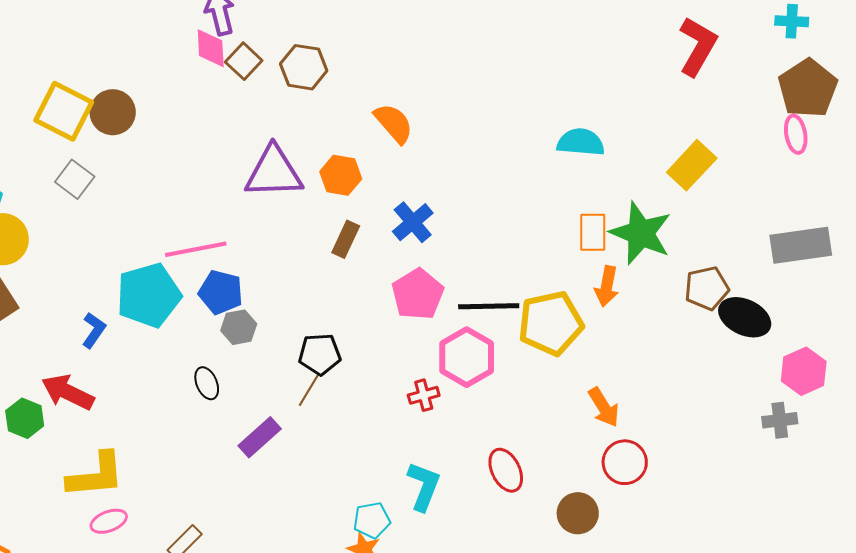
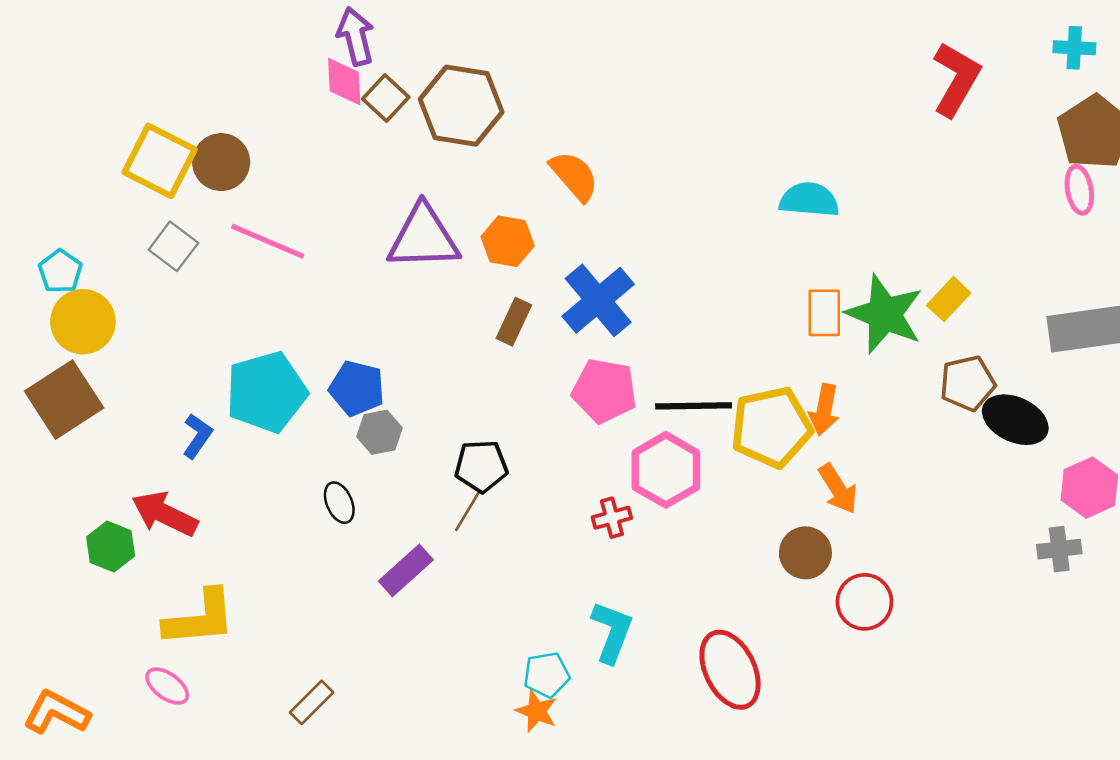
brown hexagon: (304, 67) -> (461, 106), size x1.4
yellow rectangle: (692, 165) -> (949, 299), moved, size x0.7
blue cross: (413, 222) -> (598, 300), size x1.4
pink line: (196, 249) -> (268, 241), moved, turned 34
orange arrow: (607, 286) -> (824, 410), moved
pink pentagon: (418, 294) -> (604, 391), turned -30
orange arrow: (604, 407) -> (838, 489), moved
red ellipse: (506, 470) -> (730, 670), moved, size x1.4
brown circle: (578, 513) -> (805, 553), moved
pink ellipse: (109, 521) -> (167, 686), moved, turned 57

